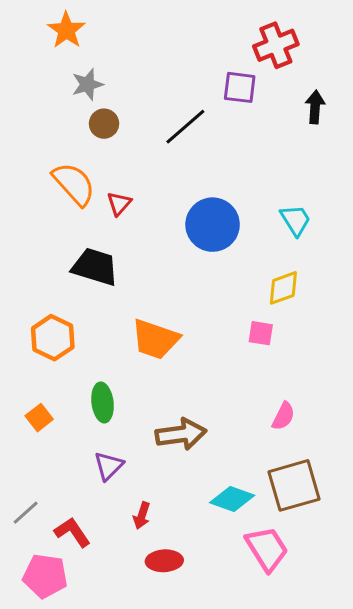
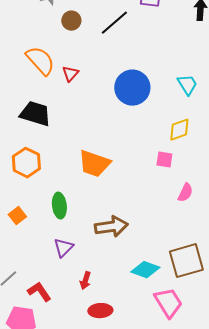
brown circle: (104, 124) -> (71, 21), moved
black trapezoid: (95, 267) -> (35, 114), moved
pink semicircle: (283, 416) -> (185, 193), moved

